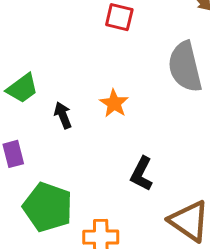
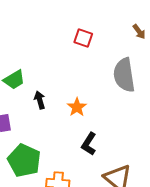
orange star: (114, 103) -> (77, 107), moved

